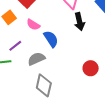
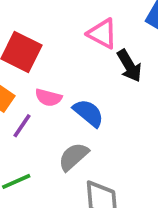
purple line: (15, 46) -> (22, 126), moved

